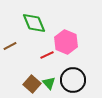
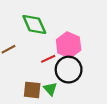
black circle: (73, 80) -> (69, 70), moved
brown square: (32, 84) -> (32, 90), turned -36

